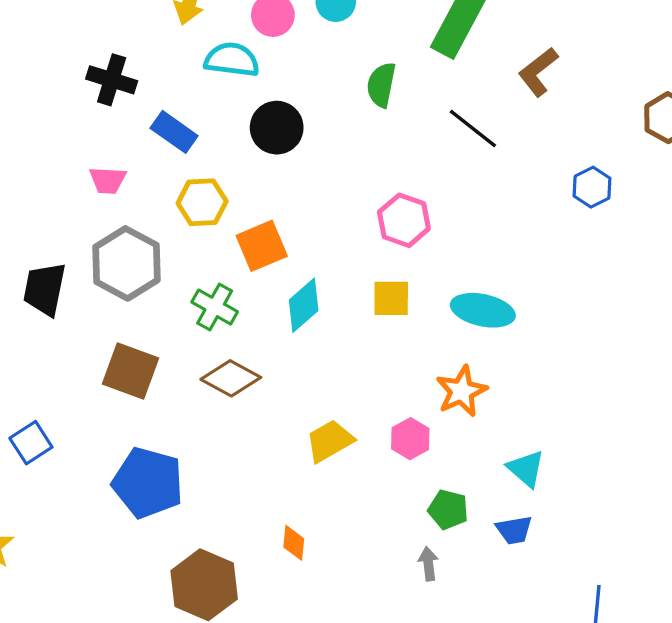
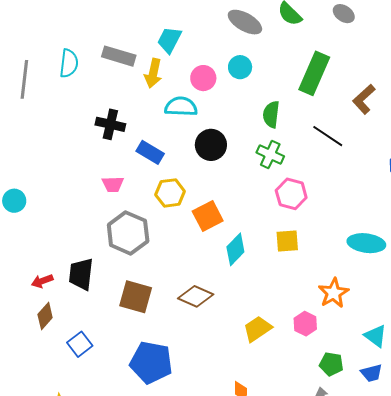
black trapezoid: (45, 289) -> (81, 274), moved
green cross: (215, 307) -> (270, 154), moved
cyan ellipse: (483, 310) -> (366, 243), moved

